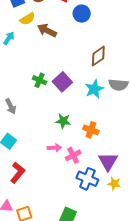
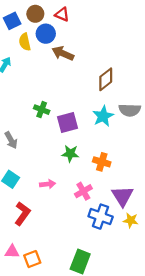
blue circle: (82, 14) -> (46, 34), moved
yellow semicircle: (27, 19) -> (25, 42), turned 112
brown arrow: (47, 30) -> (63, 53), moved
purple square: (62, 82) -> (68, 122), moved, turned 30
pink arrow: (54, 148) -> (48, 184), moved

